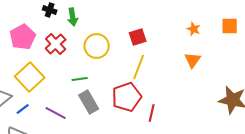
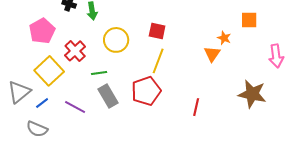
orange star: (194, 29) -> (224, 38), moved
red square: (138, 37) -> (157, 31), turned 30
red cross: (56, 44) -> (75, 51), moved
red line: (152, 113) -> (196, 107), moved

